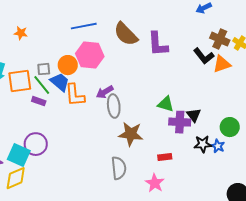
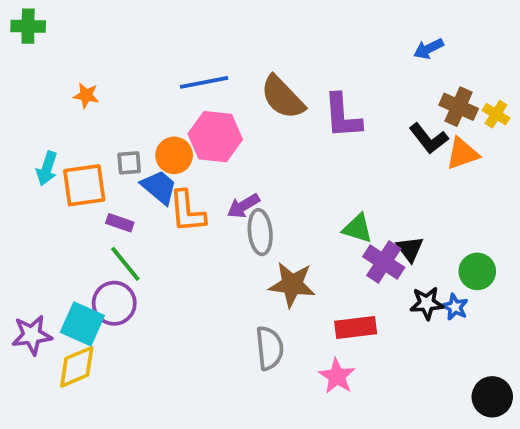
green line: (42, 85) -> (125, 264), moved
purple cross: (180, 122) -> (384, 262), turned 30
red rectangle: (165, 157) -> (356, 328), size x1.5

